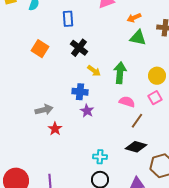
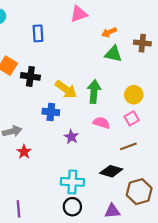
black cross: (79, 48) -> (30, 76), moved, turned -30
yellow arrow: (94, 71) -> (66, 89), size x1.5
purple star: (87, 111) -> (71, 137), moved
brown line: (137, 121) -> (128, 146), moved, turned 35
cyan cross: (100, 157) -> (72, 182), size x1.5

